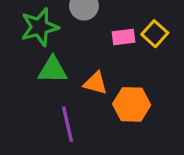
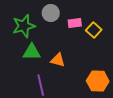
pink rectangle: (123, 37) -> (75, 23), moved
orange hexagon: (132, 104) -> (98, 81), moved

